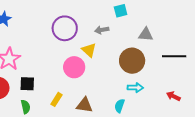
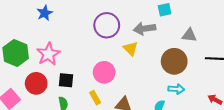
gray arrow: (102, 30) -> (145, 29), size x1.5
pink circle: (74, 67) -> (104, 72), moved
yellow rectangle: (56, 99) -> (95, 98), turned -64

